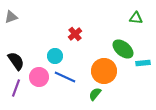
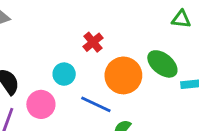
orange circle: (104, 71) -> (123, 75), moved
blue line: (65, 77) -> (96, 104), moved

